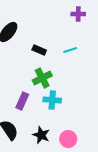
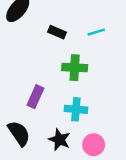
green cross: (42, 78) -> (75, 68), moved, turned 30
cyan cross: (52, 100) -> (76, 109), moved

